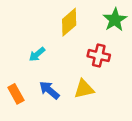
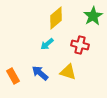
cyan arrow: (37, 54) -> (47, 44), moved
yellow triangle: (84, 89) -> (68, 72), turned 30

